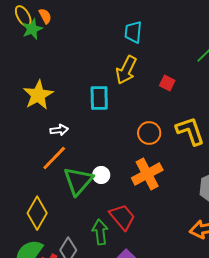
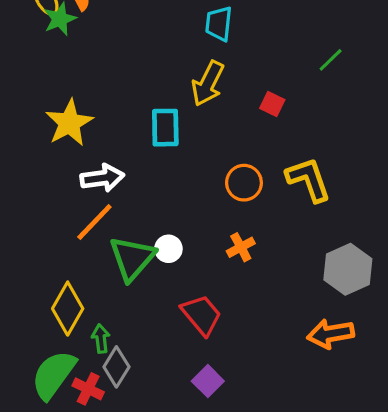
white arrow: (59, 130) -> (102, 178), size x1.5
orange cross: (147, 174) -> (241, 247), size x0.6
green arrow: (100, 232) -> (101, 339), moved, size x0.7

